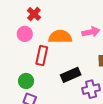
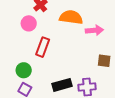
orange semicircle: (60, 37) -> (71, 17), moved
black rectangle: (71, 75) -> (62, 85), moved

